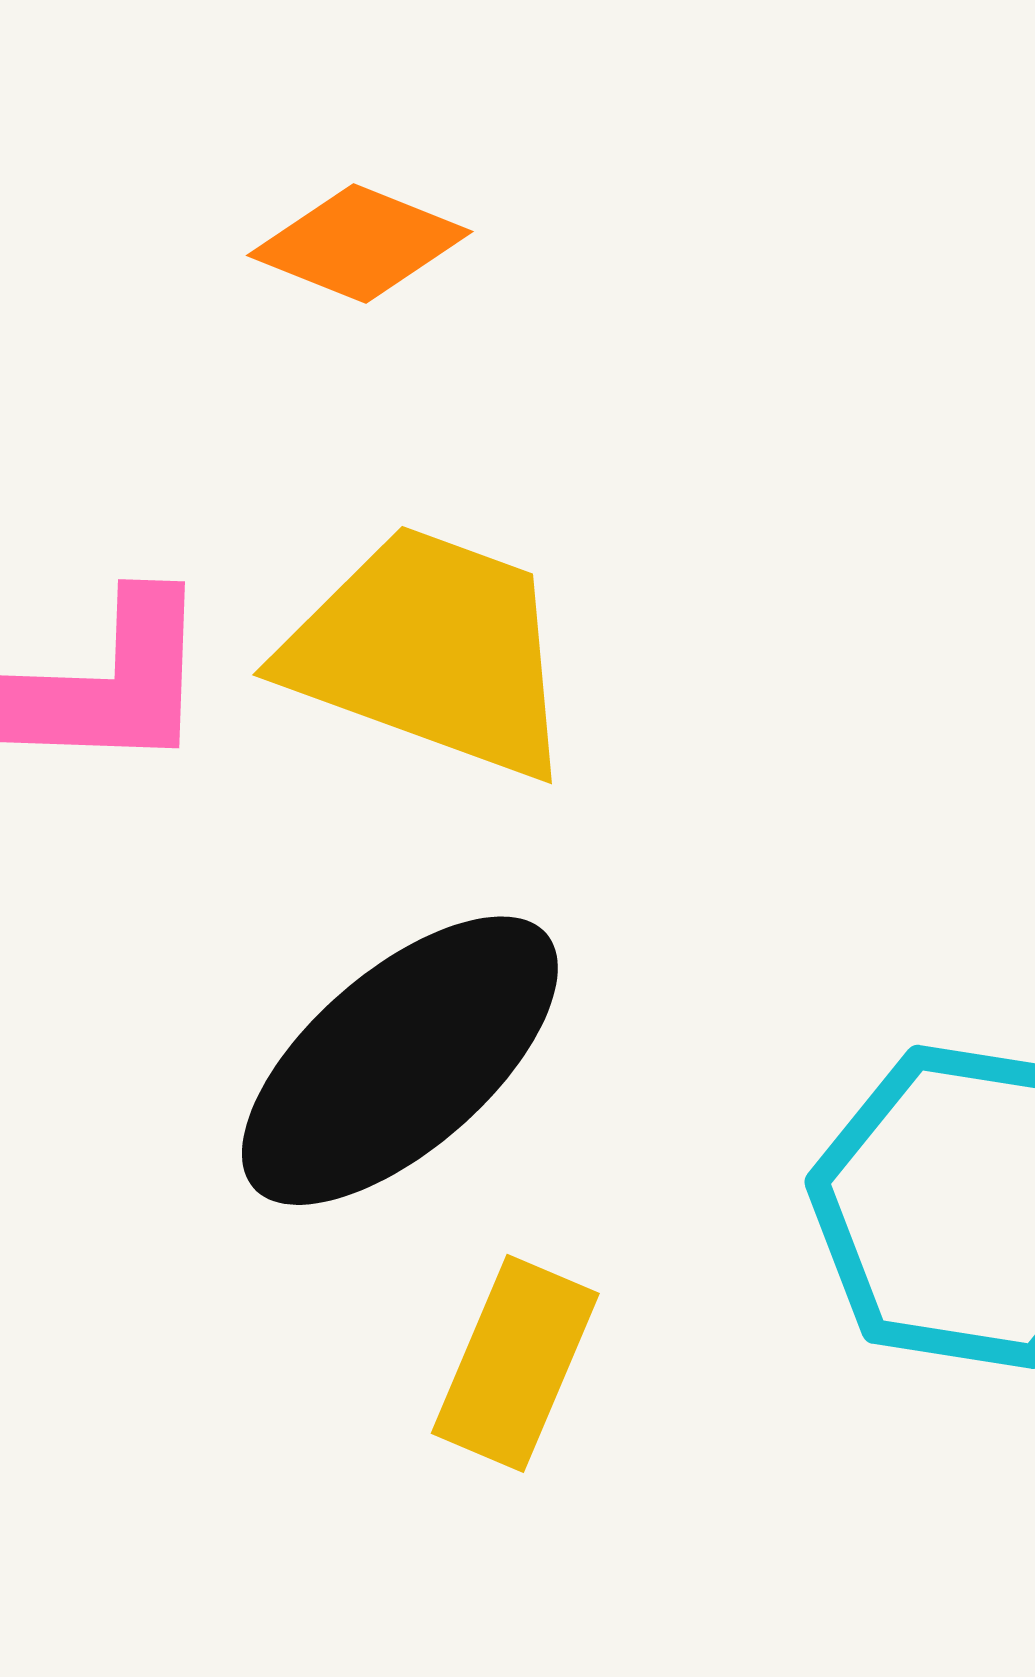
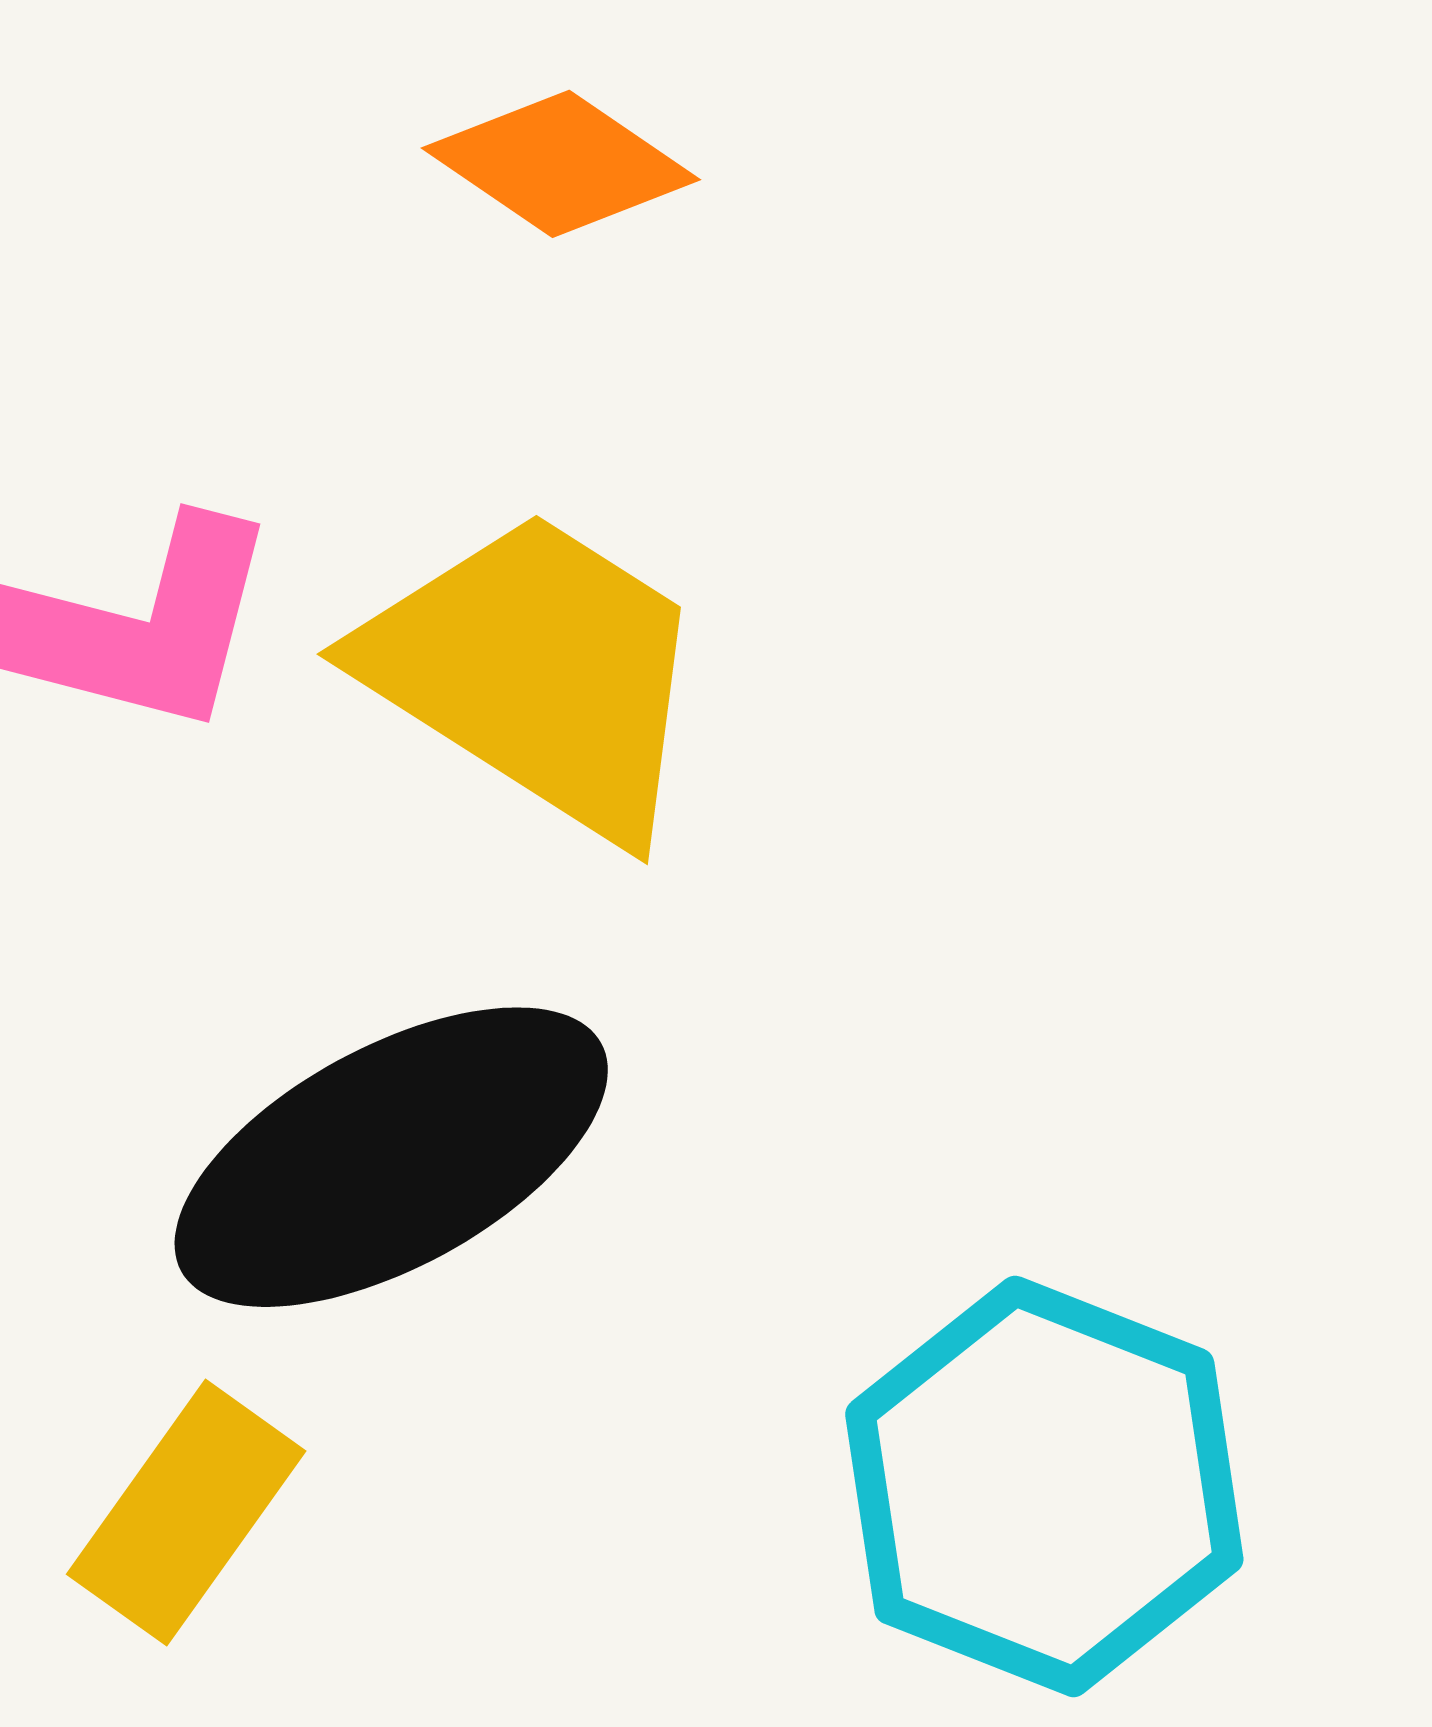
yellow rectangle: (515, 1363) -> (186, 1513), moved

